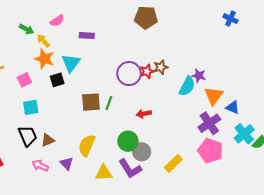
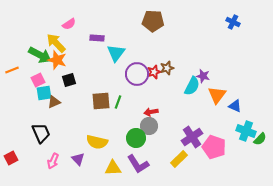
green arrow: (26, 29) -> (40, 55), moved, size x1.6
yellow arrow: (43, 41) -> (56, 43), size x1.5
cyan triangle: (71, 63) -> (116, 53), moved
cyan square: (31, 107) -> (44, 93), moved
purple cross: (209, 123) -> (192, 137), moved
cyan cross: (244, 134) -> (246, 131), turned -30
brown triangle: (48, 140) -> (54, 102), moved
yellow semicircle: (87, 145) -> (97, 142), turned -100
gray circle: (142, 152) -> (149, 126), moved
pink arrow: (40, 166) -> (53, 161), turned -91

